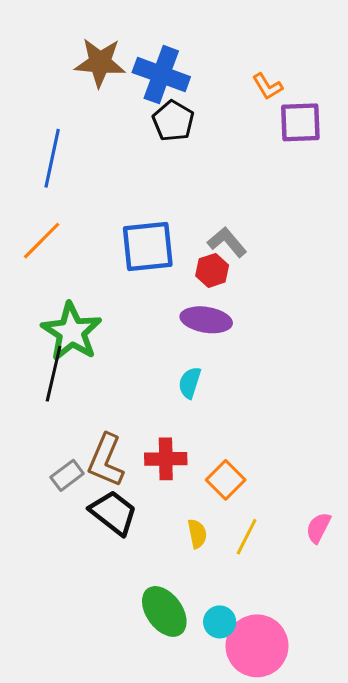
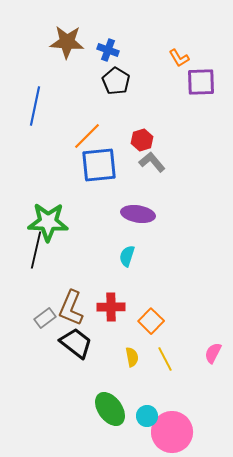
blue cross: (161, 75) -> (108, 50), size x0.6
orange line: (42, 241) -> (87, 136), moved
red hexagon: (212, 270) -> (142, 140), moved
green star: (72, 332) -> (48, 222), turned -30
yellow line: (247, 537) -> (165, 359), turned -55

